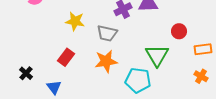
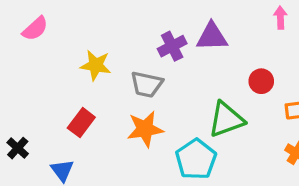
green triangle: (157, 55) -> (226, 119), turned 40
cyan pentagon: (138, 80) -> (196, 159), turned 30

